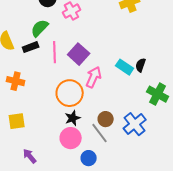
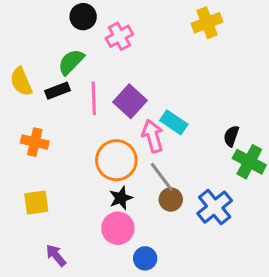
black semicircle: (141, 65) -> (231, 136), moved
cyan rectangle: (125, 67) -> (174, 122), moved
pink arrow: (94, 77) -> (153, 136), turned -40
gray line: (100, 133) -> (162, 177), moved

